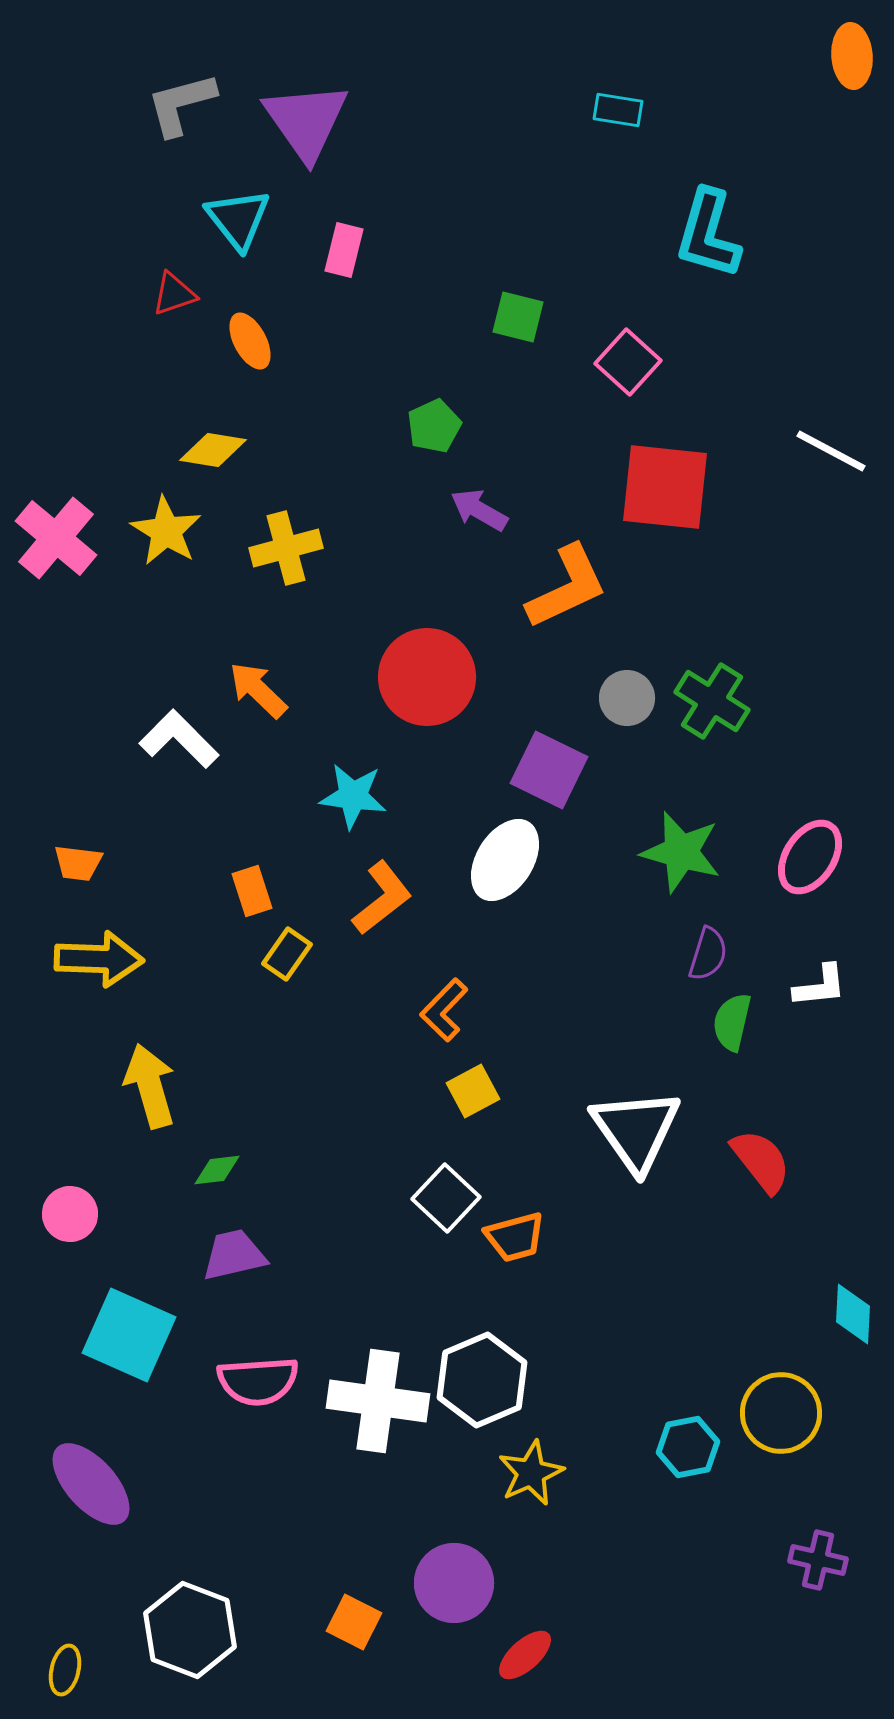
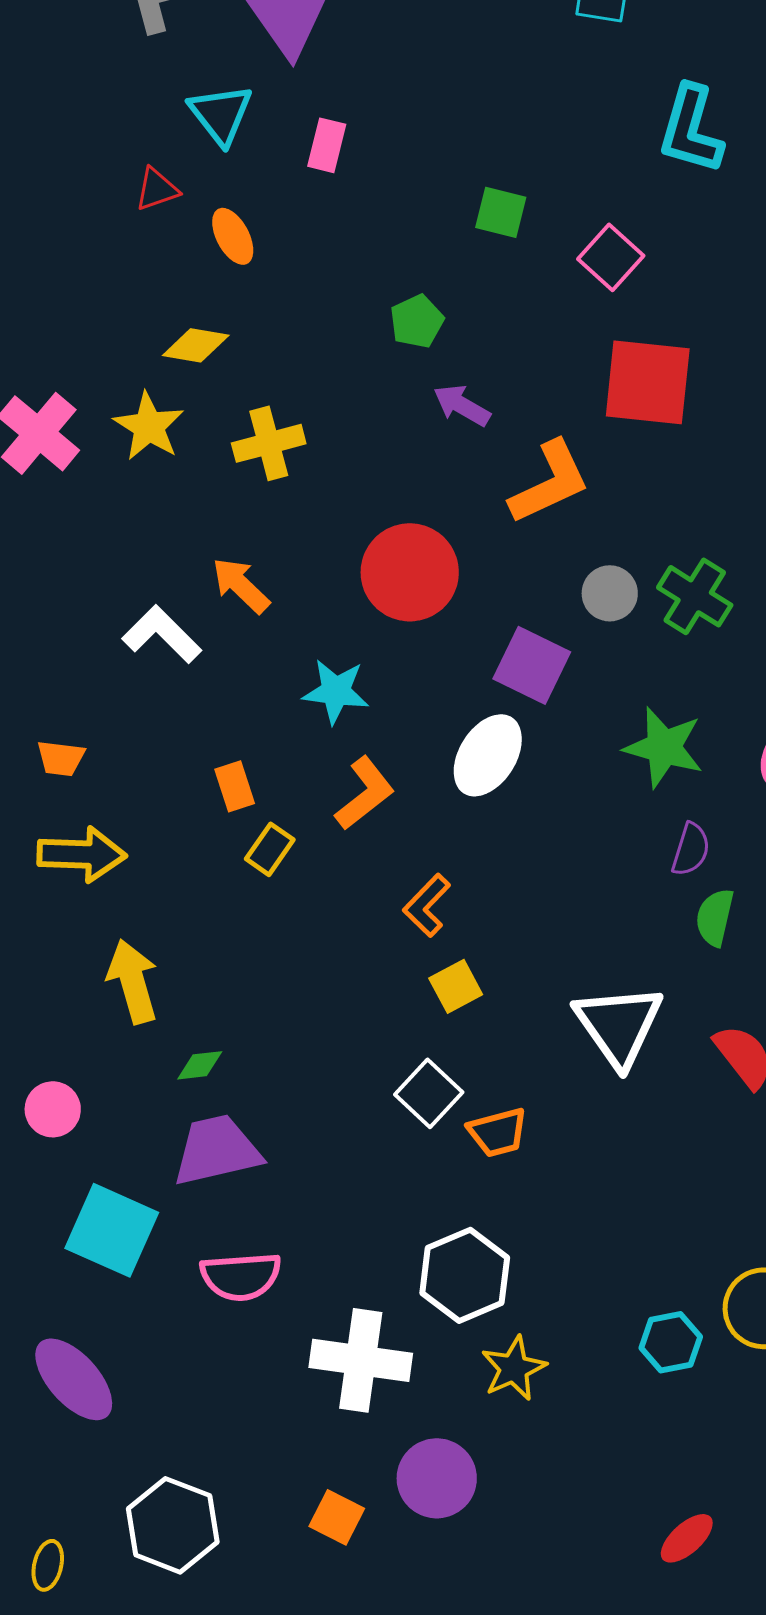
purple trapezoid: (234, 1255) -> (217, 1150), size x1.4
white cross: (378, 1401) -> (361, 1360), moved
red ellipse: (525, 1655) -> (687, 1538), moved

